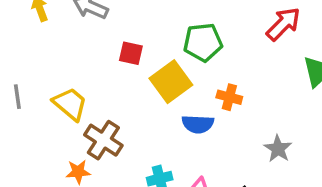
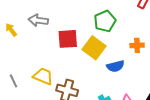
red square: (131, 53) -> (68, 39), size x1.5
orange cross: (229, 97) -> (137, 45), moved

